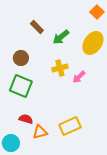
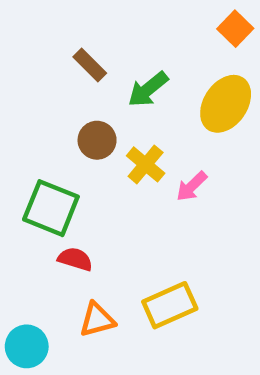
brown circle: (21, 58) -> (97, 140), moved
yellow cross: (60, 68) -> (146, 164), turned -35
red semicircle: (26, 119) -> (75, 259), moved

